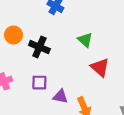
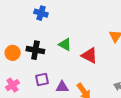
orange circle: (13, 35) -> (13, 53), moved
green triangle: (85, 40) -> (65, 44), moved

